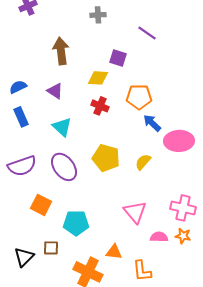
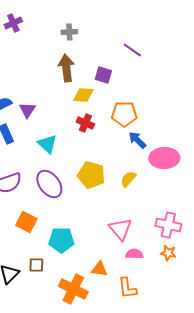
gray cross: (98, 15) -> (69, 32), moved
brown arrow: (61, 51) -> (66, 68), moved
purple triangle: (55, 91) -> (27, 110), moved, turned 30
pink semicircle: (159, 237) -> (134, 254), moved

